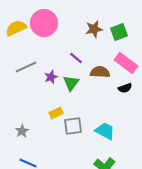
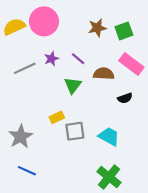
purple star: (51, 77) -> (51, 59), moved
black semicircle: (125, 88) -> (125, 98), moved
gray star: (22, 131) -> (21, 137), size x1.6

